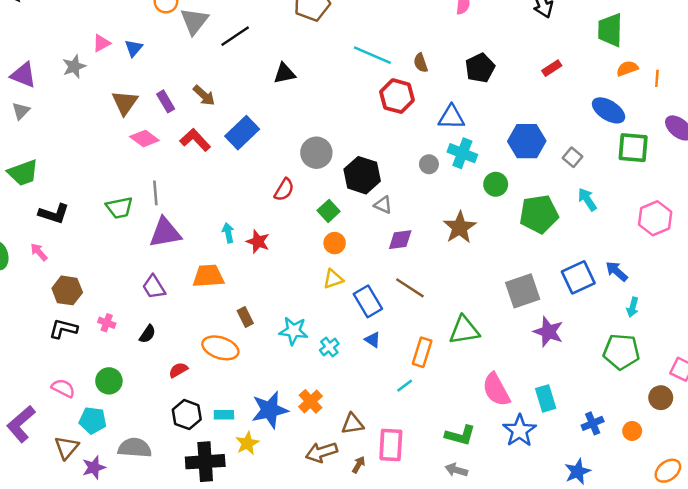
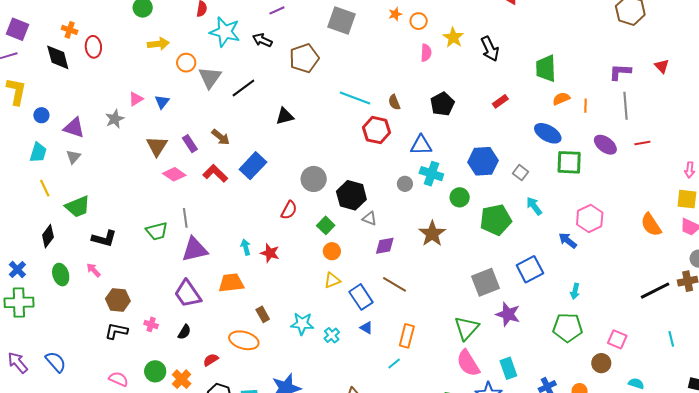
blue arrow: (617, 271) -> (568, 240), moved
purple trapezoid: (154, 287) -> (188, 294), size x1.4
green triangle: (464, 330) -> (467, 328), moved, turned -36
orange cross: (311, 401) -> (182, 379), moved

